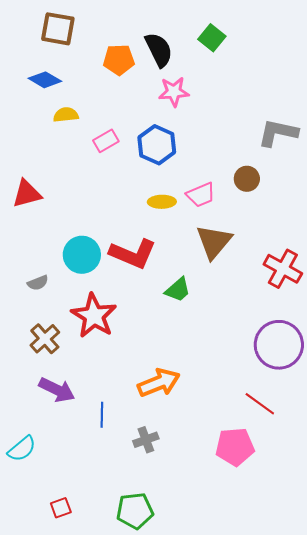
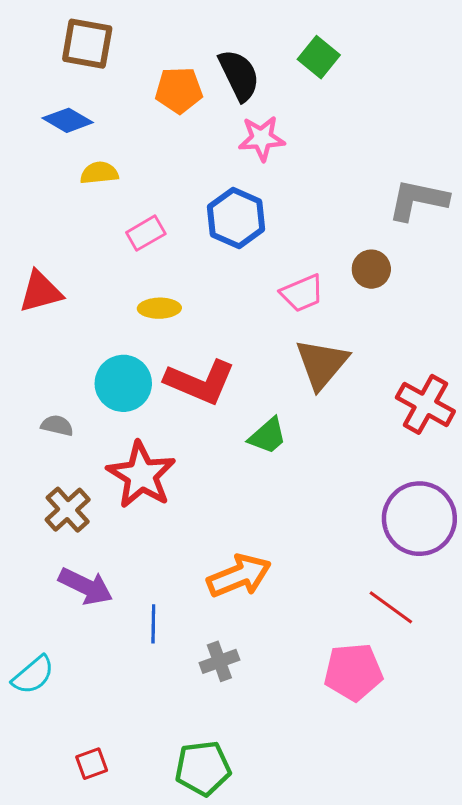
pink rectangle: (106, 141) -> (146, 233), moved
yellow ellipse: (162, 202) -> (159, 308), moved
gray semicircle: (38, 283) -> (57, 425), turned -145

